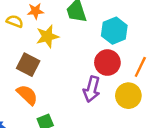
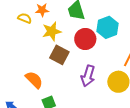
red circle: (107, 63) -> (85, 39), moved
brown square: (28, 65) -> (59, 55), moved

